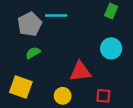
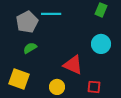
red triangle: (80, 72) -> (73, 65), turned 30

